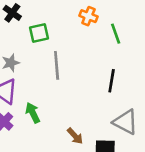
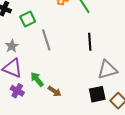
gray triangle: (125, 122) -> (107, 70), turned -30
brown arrow: (75, 136) -> (55, 91), moved

